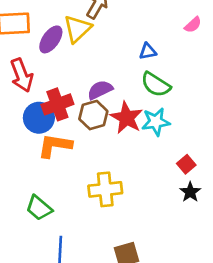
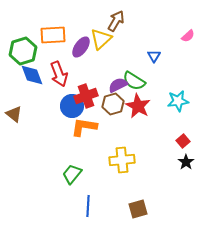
blue triangle: (148, 51) -> (154, 56), turned -48
green semicircle: (156, 85) -> (134, 81), moved
cyan star: (156, 122) -> (178, 101), moved
green trapezoid: (39, 208) -> (72, 174), turned 90

